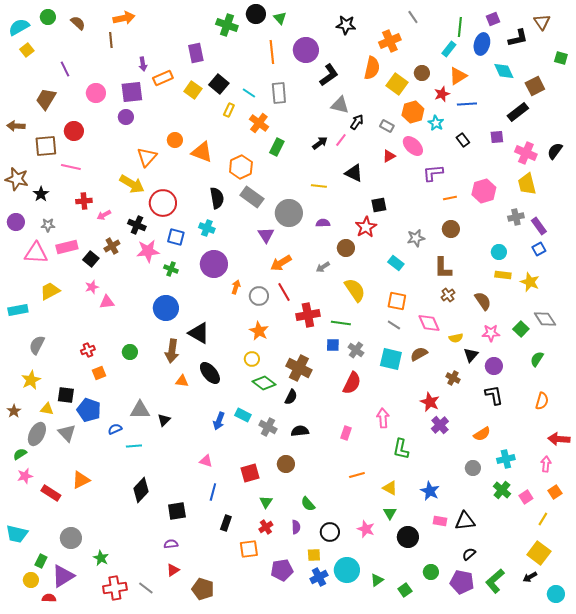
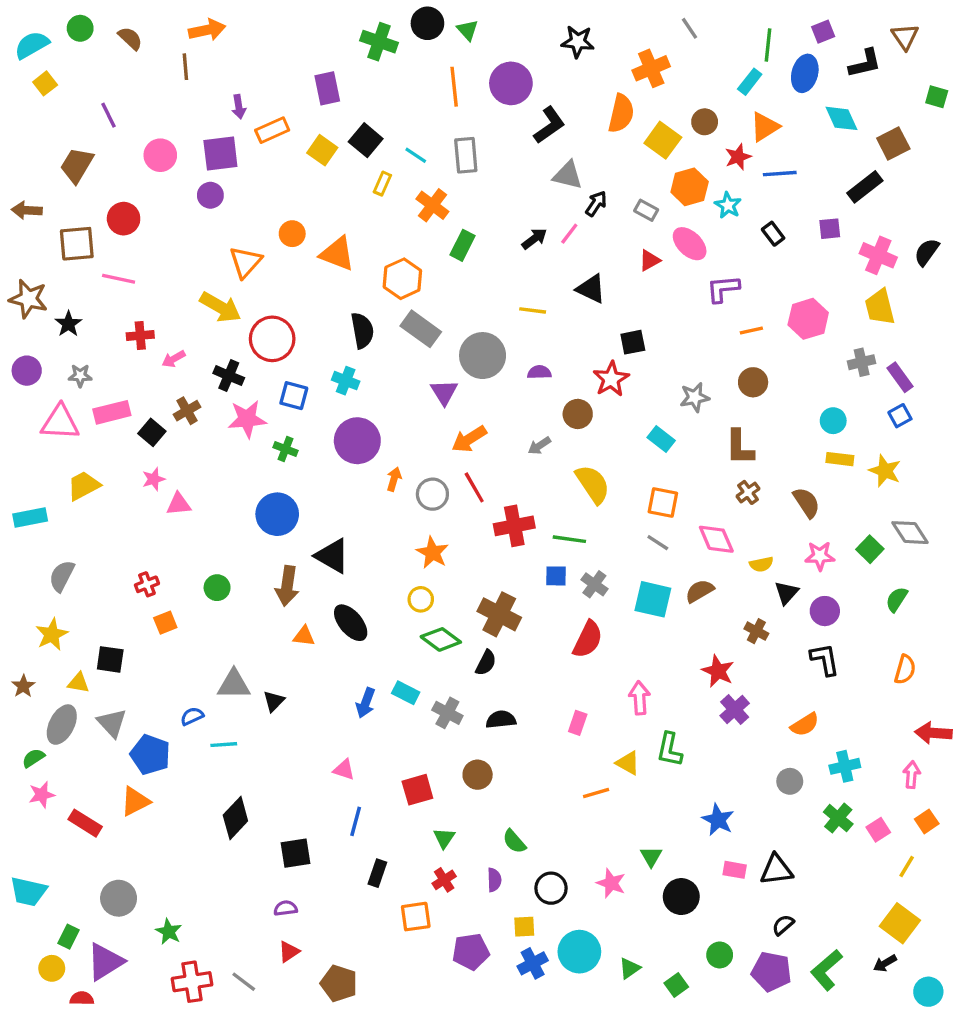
blue pentagon: (89, 410) -> (150, 755), moved
yellow triangle: (390, 488) -> (628, 763), moved

